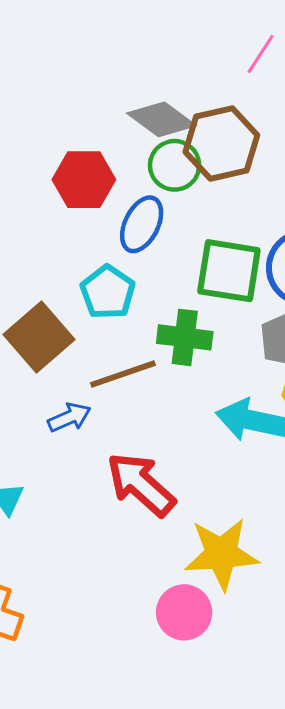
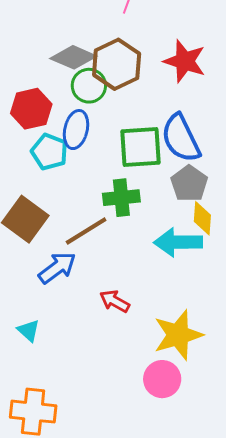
cyan pentagon: (108, 292) -> (49, 152), moved
blue arrow: (69, 417) -> (57, 268), size x1.4
red arrow: (141, 484) -> (115, 301), size x0.6

